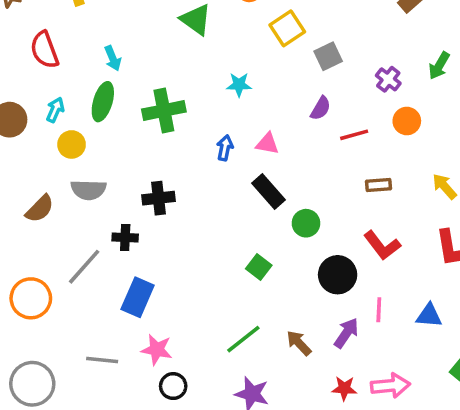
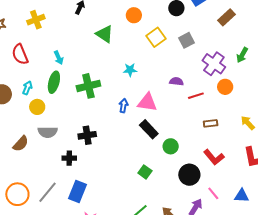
gray square: (328, 56) -> (187, 40), moved
purple cross: (388, 79) -> (214, 64), size x1.6
purple semicircle: (321, 108) -> (176, 81), turned -112
pink triangle: (267, 144) -> (147, 102), size x1.5
gray line: (84, 267) -> (47, 192), moved
pink line: (379, 310) -> (213, 193), turned -40

